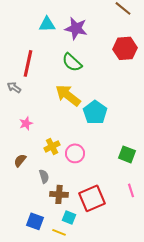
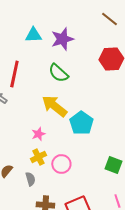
purple star: (76, 28) -> (62, 39), turned -30
pink star: (26, 123) -> (38, 134), moved
gray semicircle: (44, 176) -> (30, 179), moved

